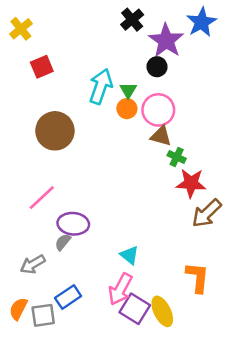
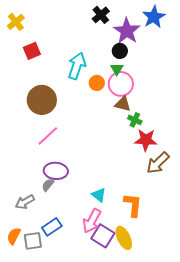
green triangle: (128, 90) -> (117, 69), moved
pink line: (42, 198) -> (48, 136), moved
orange L-shape: (198, 277) -> (133, 205), moved

